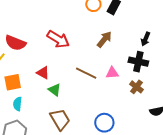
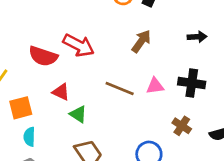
black arrow: (146, 39) -> (197, 37), turned -112
red semicircle: (15, 43) -> (43, 56), moved
black cross: (138, 62) -> (192, 83), moved
brown cross: (136, 87) -> (182, 126), moved

